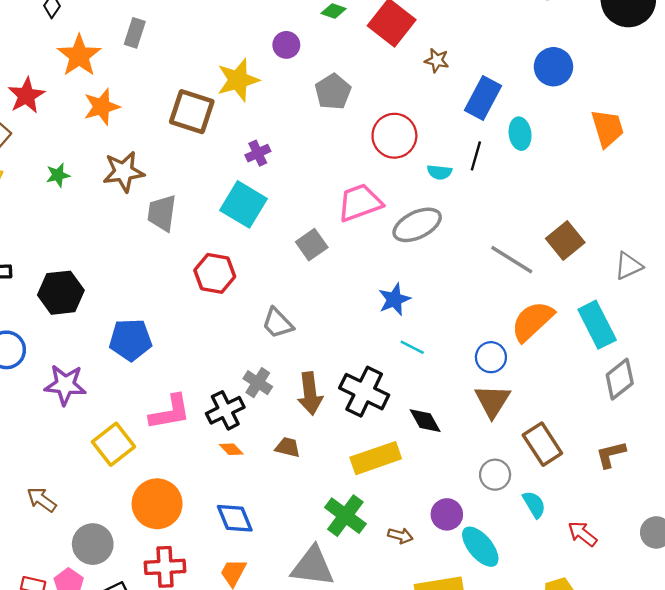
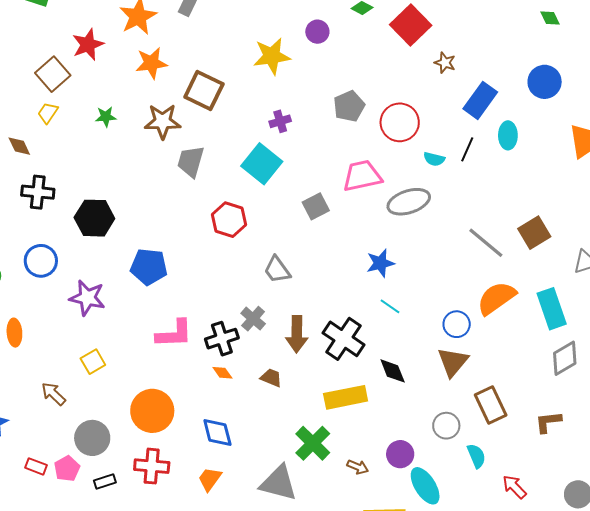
gray pentagon: (333, 92) -> (349, 106), moved
brown square: (192, 112) -> (204, 90), moved
yellow square: (113, 444) -> (93, 362), moved, size x0.7

